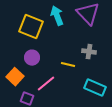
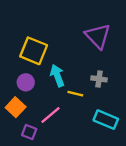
cyan arrow: (57, 16) -> (57, 76), moved
purple circle: (32, 58) -> (26, 82), moved

